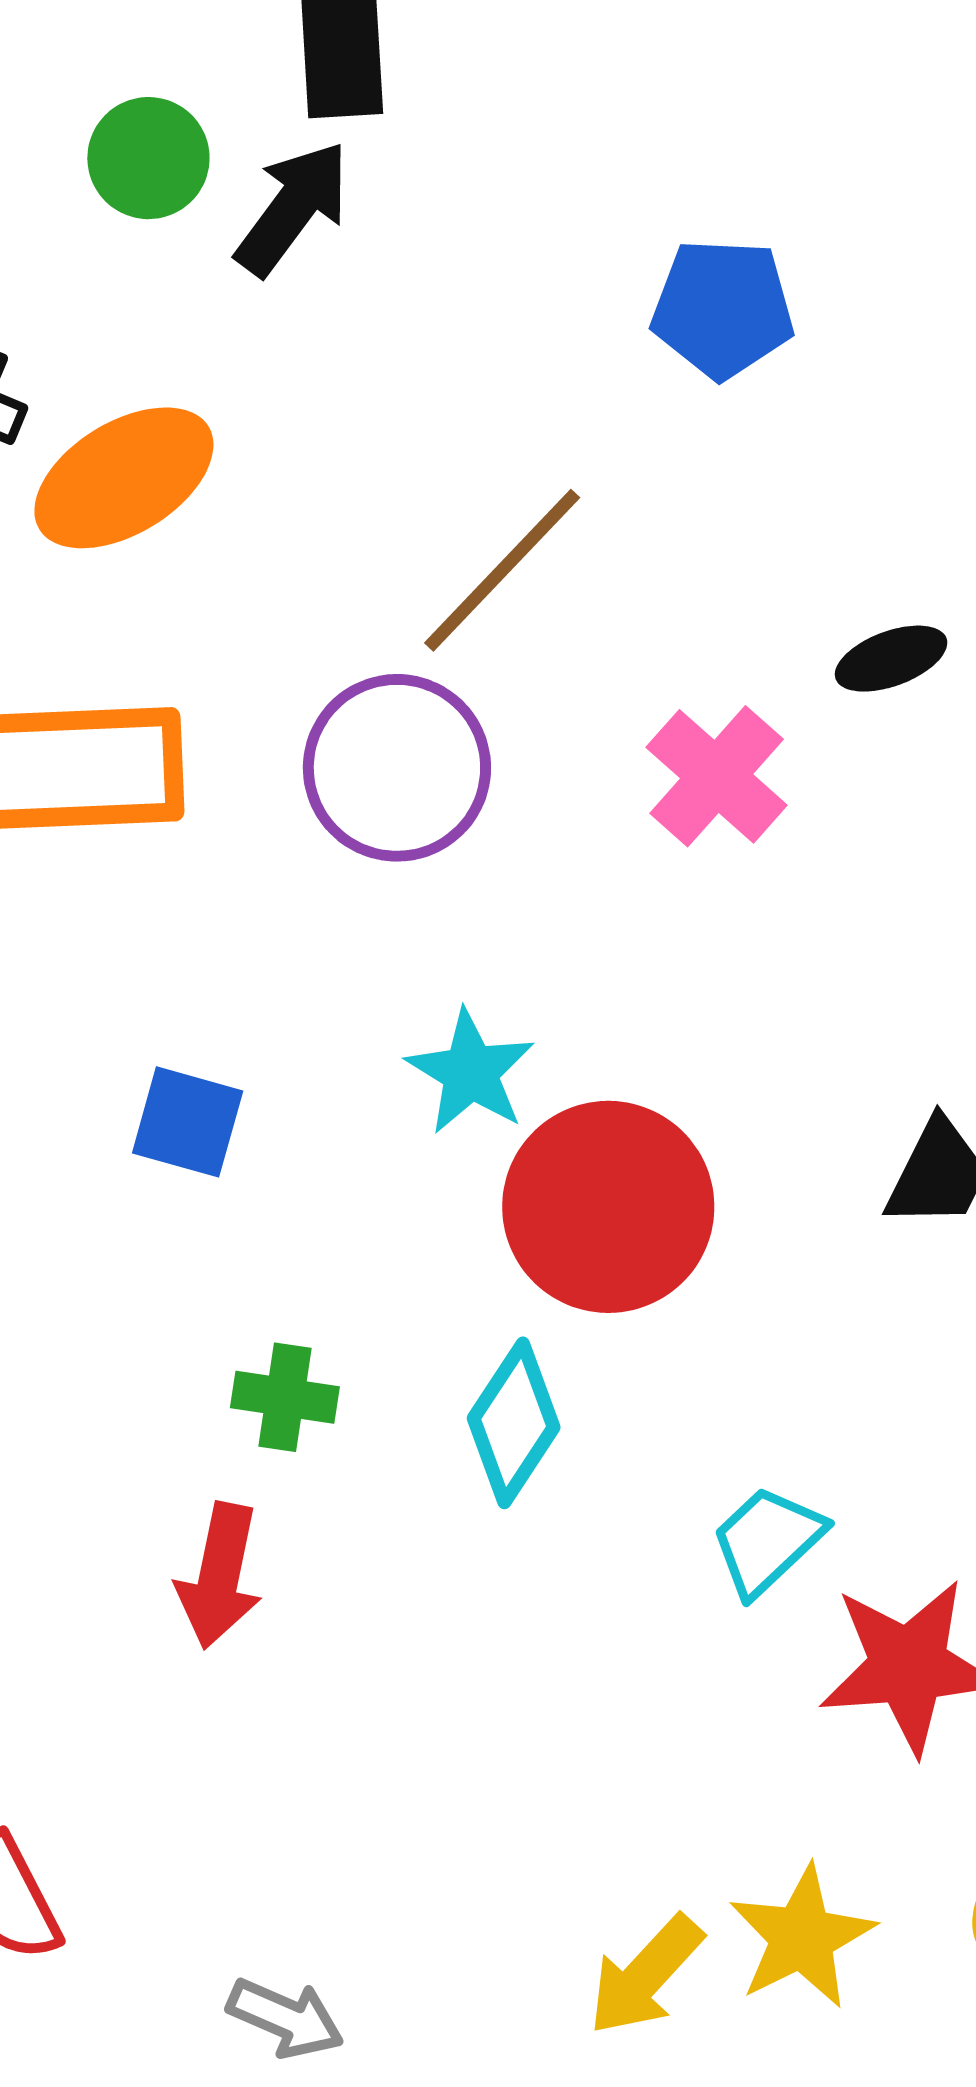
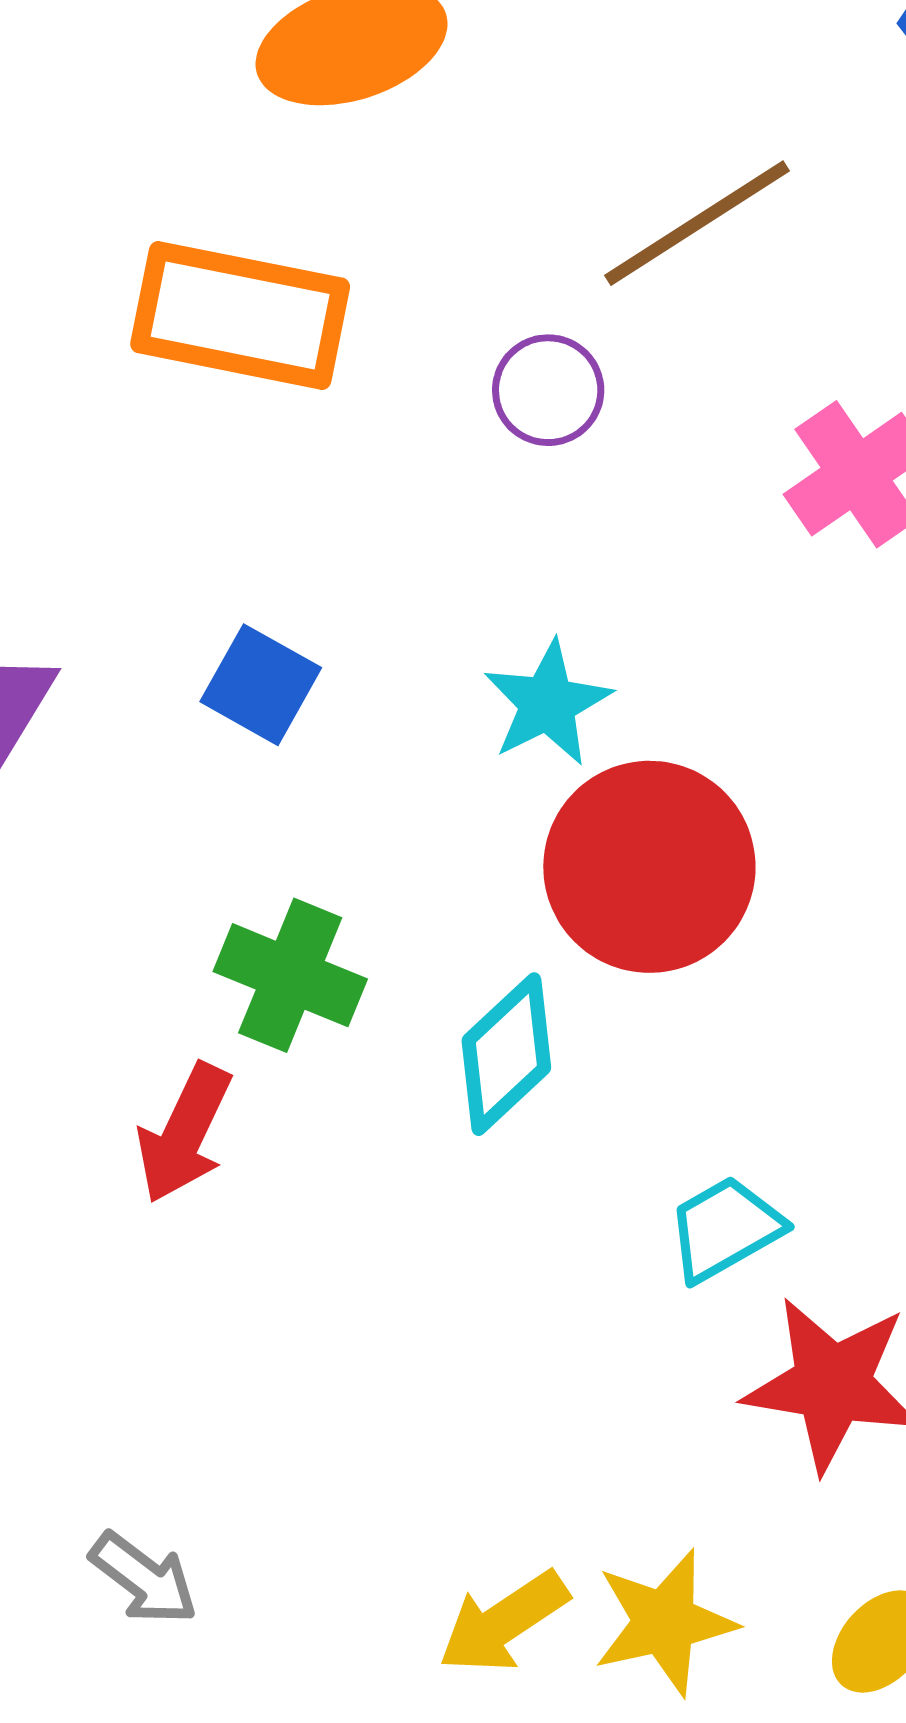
purple circle: (397, 768) -> (548, 390), size x0.6
green cross: (285, 1397) -> (290, 975), size x1.4

